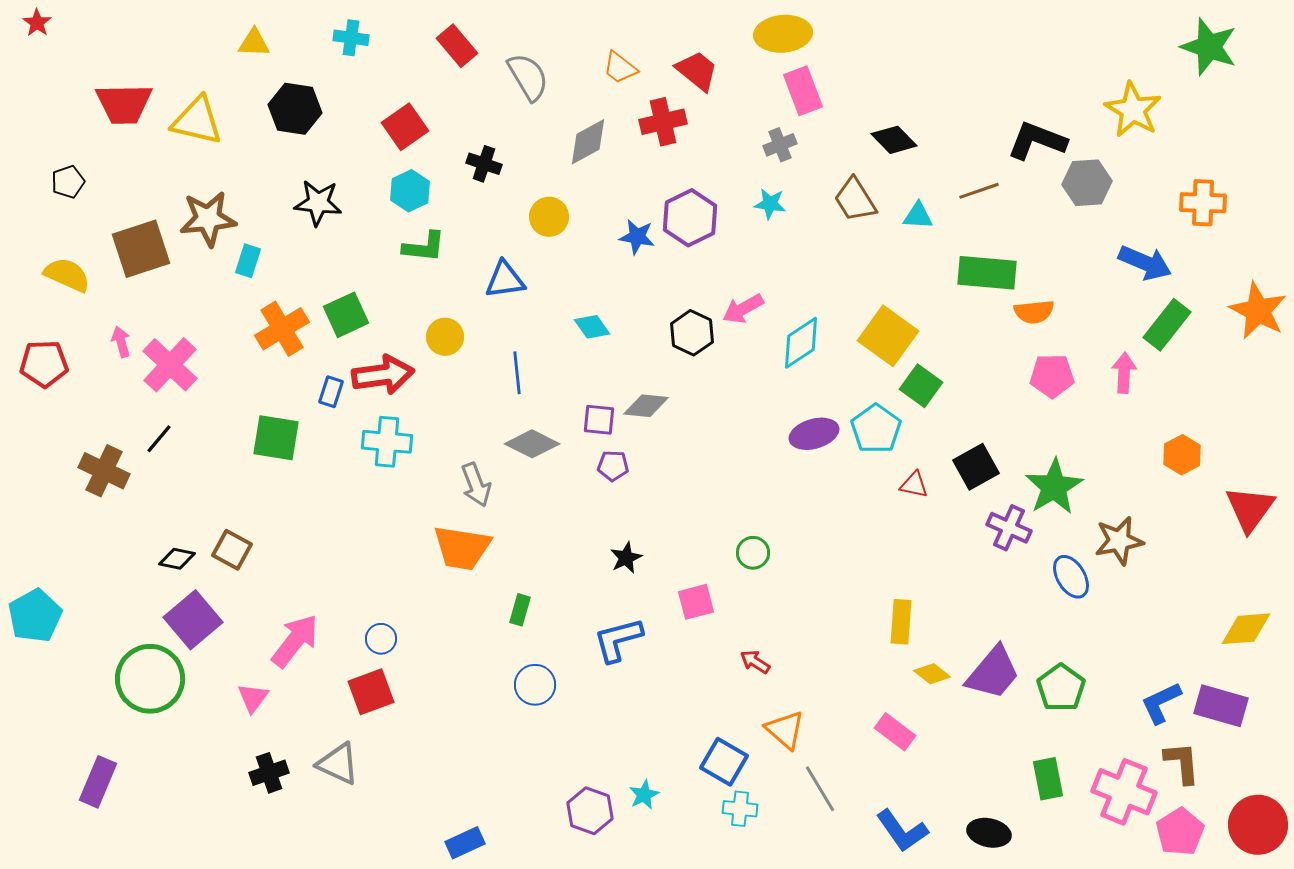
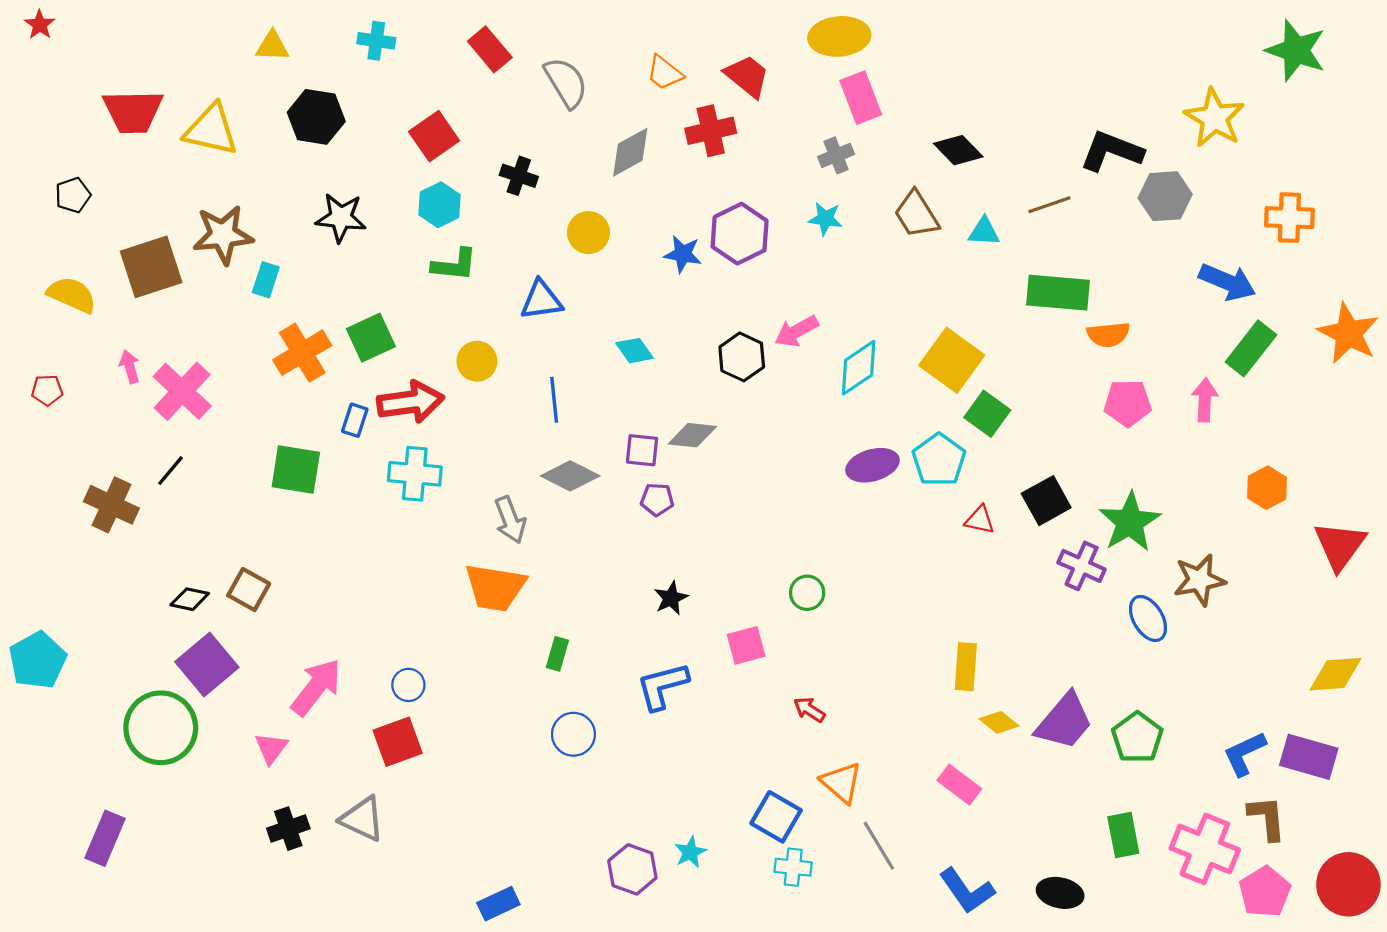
red pentagon: (44, 364) -> (47, 390), size x0.6

